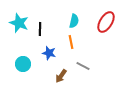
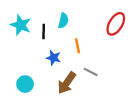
cyan semicircle: (74, 21) -> (63, 21), moved
cyan circle: (23, 64) -> (25, 84), moved
brown arrow: (61, 76) -> (67, 83), size x1.5

